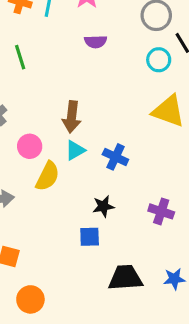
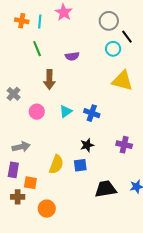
purple semicircle: (96, 42) -> (72, 56), moved
green line: (20, 57) -> (37, 49), moved
brown arrow: (72, 117) -> (49, 79), moved
yellow semicircle: (48, 176) -> (56, 164), moved

